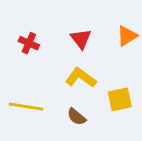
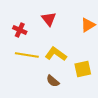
red triangle: (81, 39) -> (49, 19), moved
yellow line: (26, 107) -> (27, 55), moved

